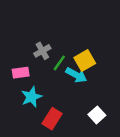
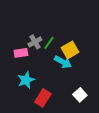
green line: (59, 63) -> (49, 43), moved
pink rectangle: (21, 73) -> (21, 53), moved

